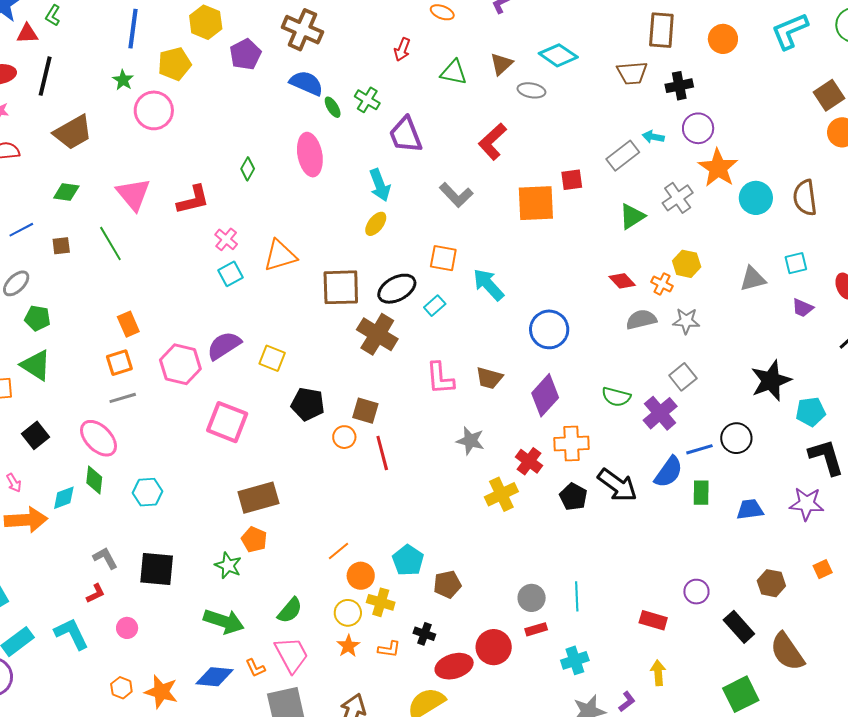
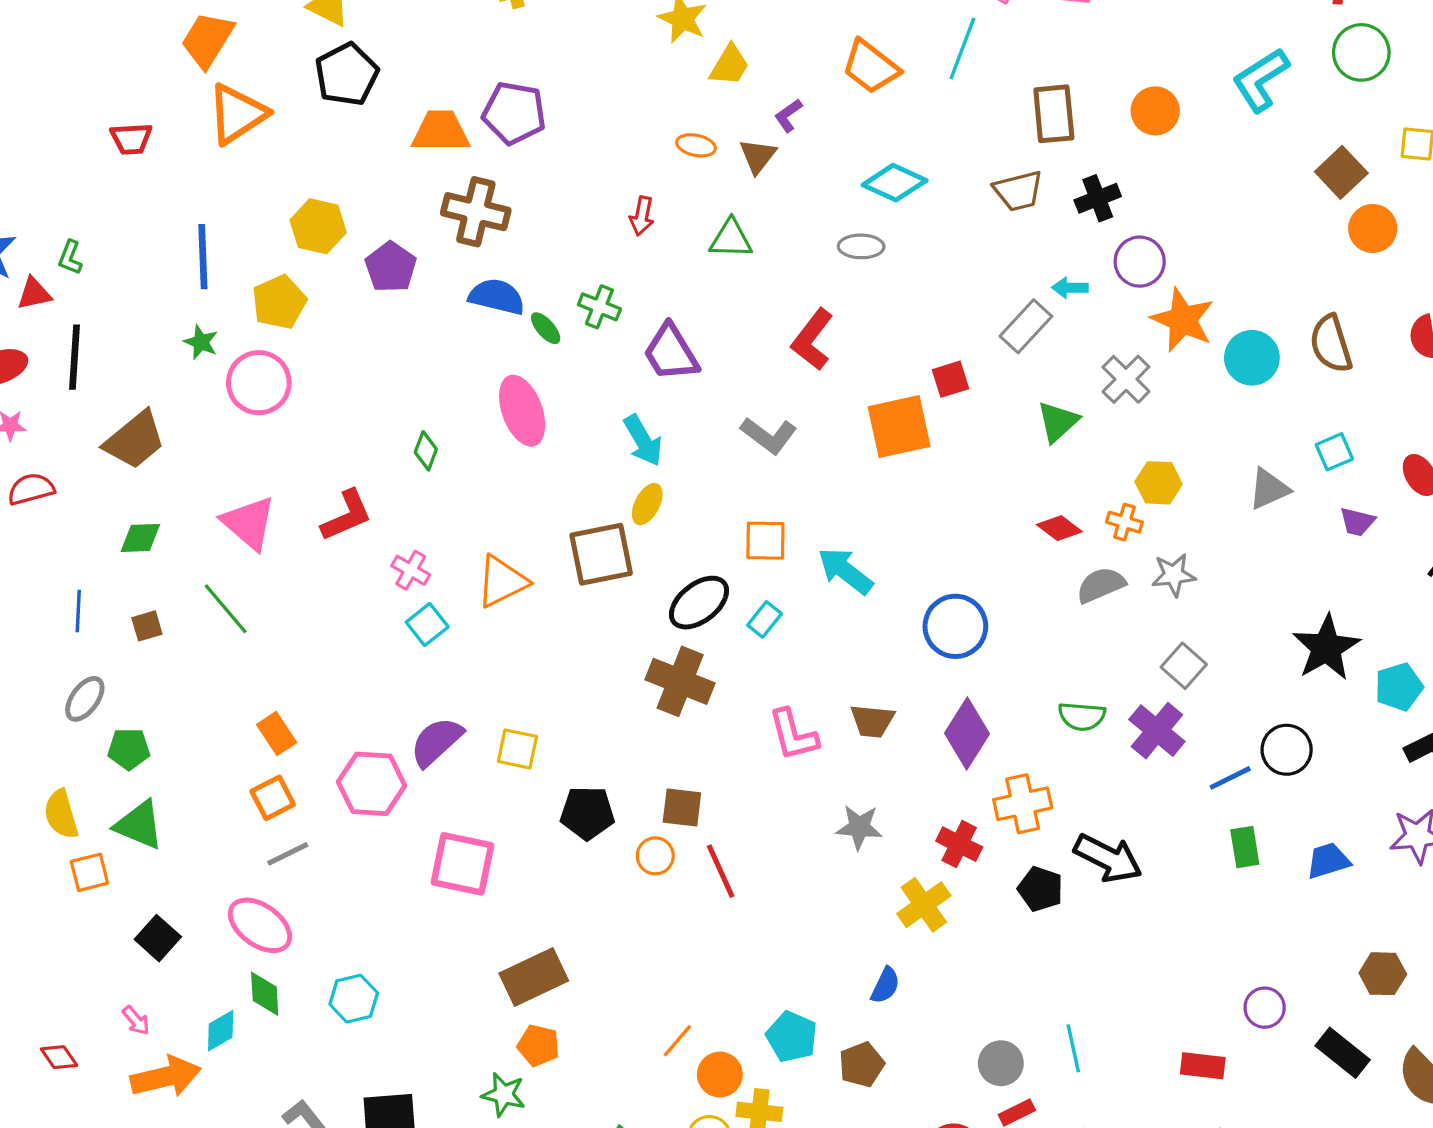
brown triangle: (501, 64) -> (758, 156), moved
blue line: (21, 230) -> (78, 611), turned -50
brown square: (341, 287) -> (601, 554), moved
blue semicircle: (669, 472) -> (885, 985), moved, size x0.7

